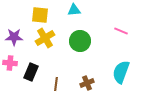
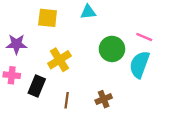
yellow cross: (45, 38) -> (59, 60), moved
green circle: (80, 41) -> (112, 49), moved
cyan semicircle: (121, 72) -> (139, 64), moved

